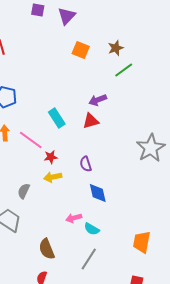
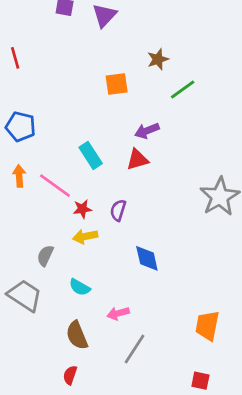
brown star: (116, 48) -> (158, 59), moved
orange square: (81, 50) -> (117, 84), moved, turned -30
purple semicircle: (86, 164) -> (118, 210), moved, turned 35
pink arrow: (74, 218) -> (118, 313), moved
cyan semicircle: (92, 229) -> (80, 287), moved

